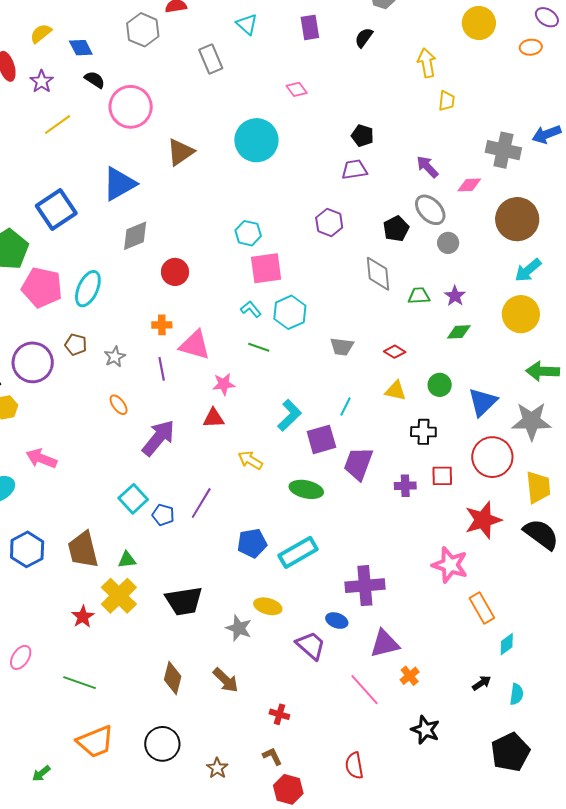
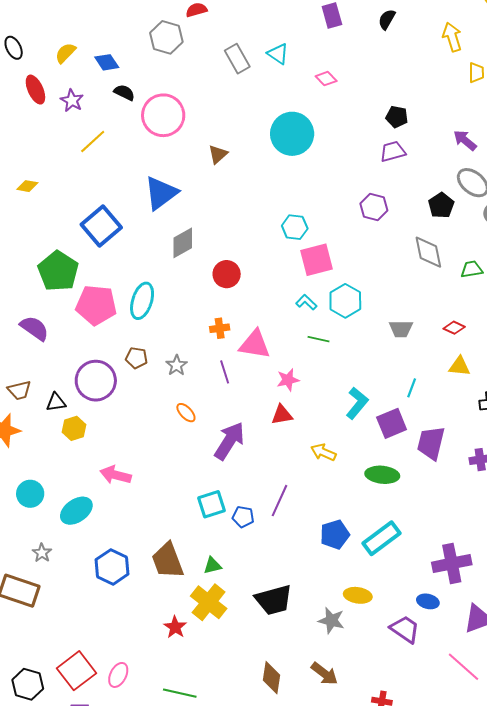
cyan triangle: (247, 24) -> (278, 54), moved
brown triangle: (180, 152) -> (218, 154), size x0.7
cyan square: (133, 499) -> (212, 504), turned 32

